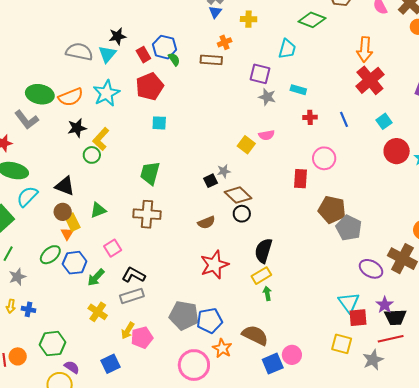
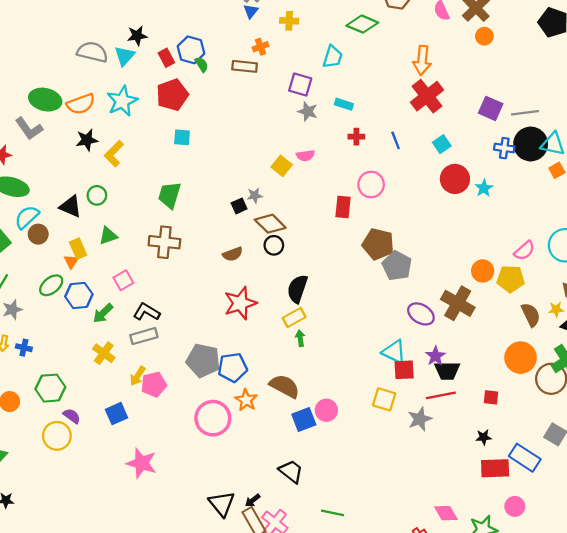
green circle: (92, 155) -> (97, 195), moved
brown circle: (63, 212) -> (38, 234), moved
cyan triangle: (349, 302) -> (394, 352), turned -30

